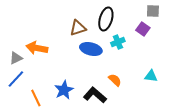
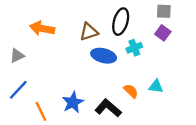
gray square: (153, 11) -> (164, 11), moved
orange arrow: (37, 48) -> (42, 28), moved
gray triangle: (16, 58) -> (17, 56), moved
cyan triangle: (151, 76) -> (156, 86), moved

